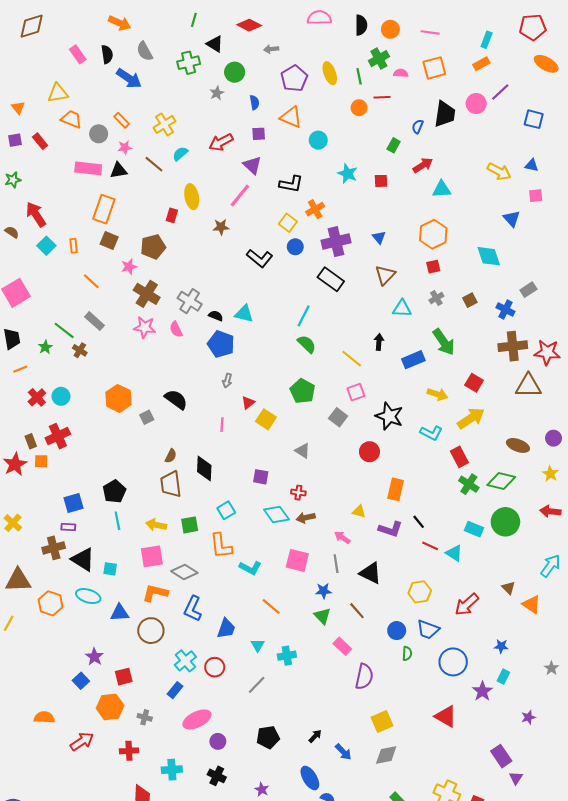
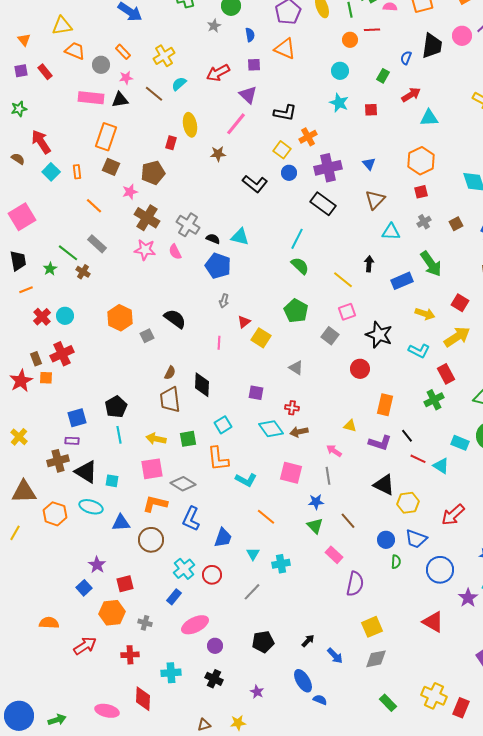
cyan circle: (318, 140) -> (340, 71), moved
green cross: (469, 484) -> (434, 400), moved, turned 30
black triangle: (371, 573) -> (384, 485), moved

